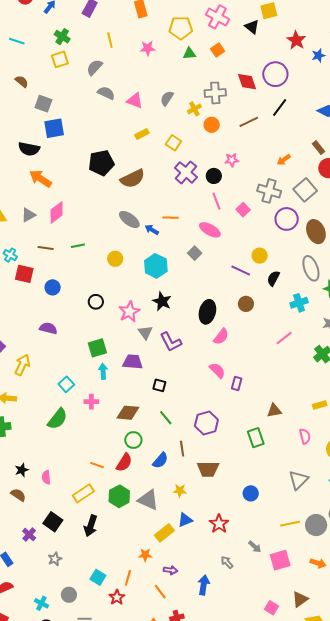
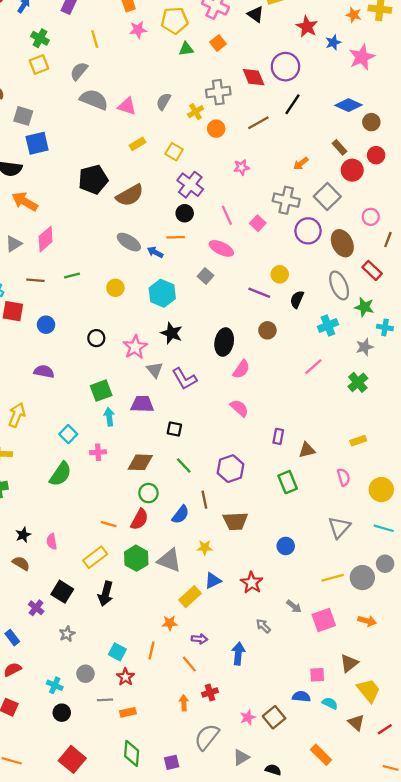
pink star: (148, 48) -> (138, 30), moved
gray semicircle: (106, 93) -> (94, 100), size x1.4
black circle: (214, 176) -> (185, 213), moved
purple rectangle: (237, 384) -> (278, 436), moved
red star: (117, 597) -> (125, 677), moved
pink square: (272, 608) -> (317, 675), turned -32

